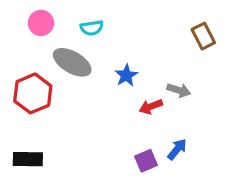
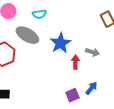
blue star: (126, 75) -> (60, 43), size x1.5
red arrow: (151, 107) -> (75, 62), turned 112

